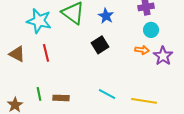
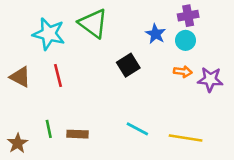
blue star: (106, 16) -> (156, 34), moved
cyan circle: (151, 30) -> (186, 40), moved
purple star: (163, 56) -> (210, 79), turned -30

